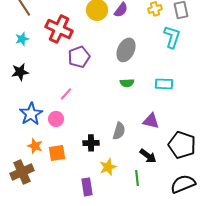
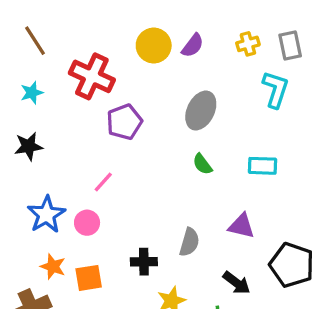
green semicircle: (127, 83) -> (202, 164), turned 56

